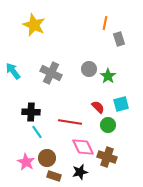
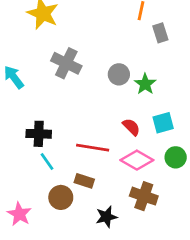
gray cross: (51, 73) -> (66, 63), moved
green circle: (108, 125) -> (176, 157), moved
pink diamond: (83, 147) -> (137, 160), moved, turned -35
pink star: (26, 162) -> (19, 214), moved
brown rectangle: (54, 176) -> (84, 181), moved

